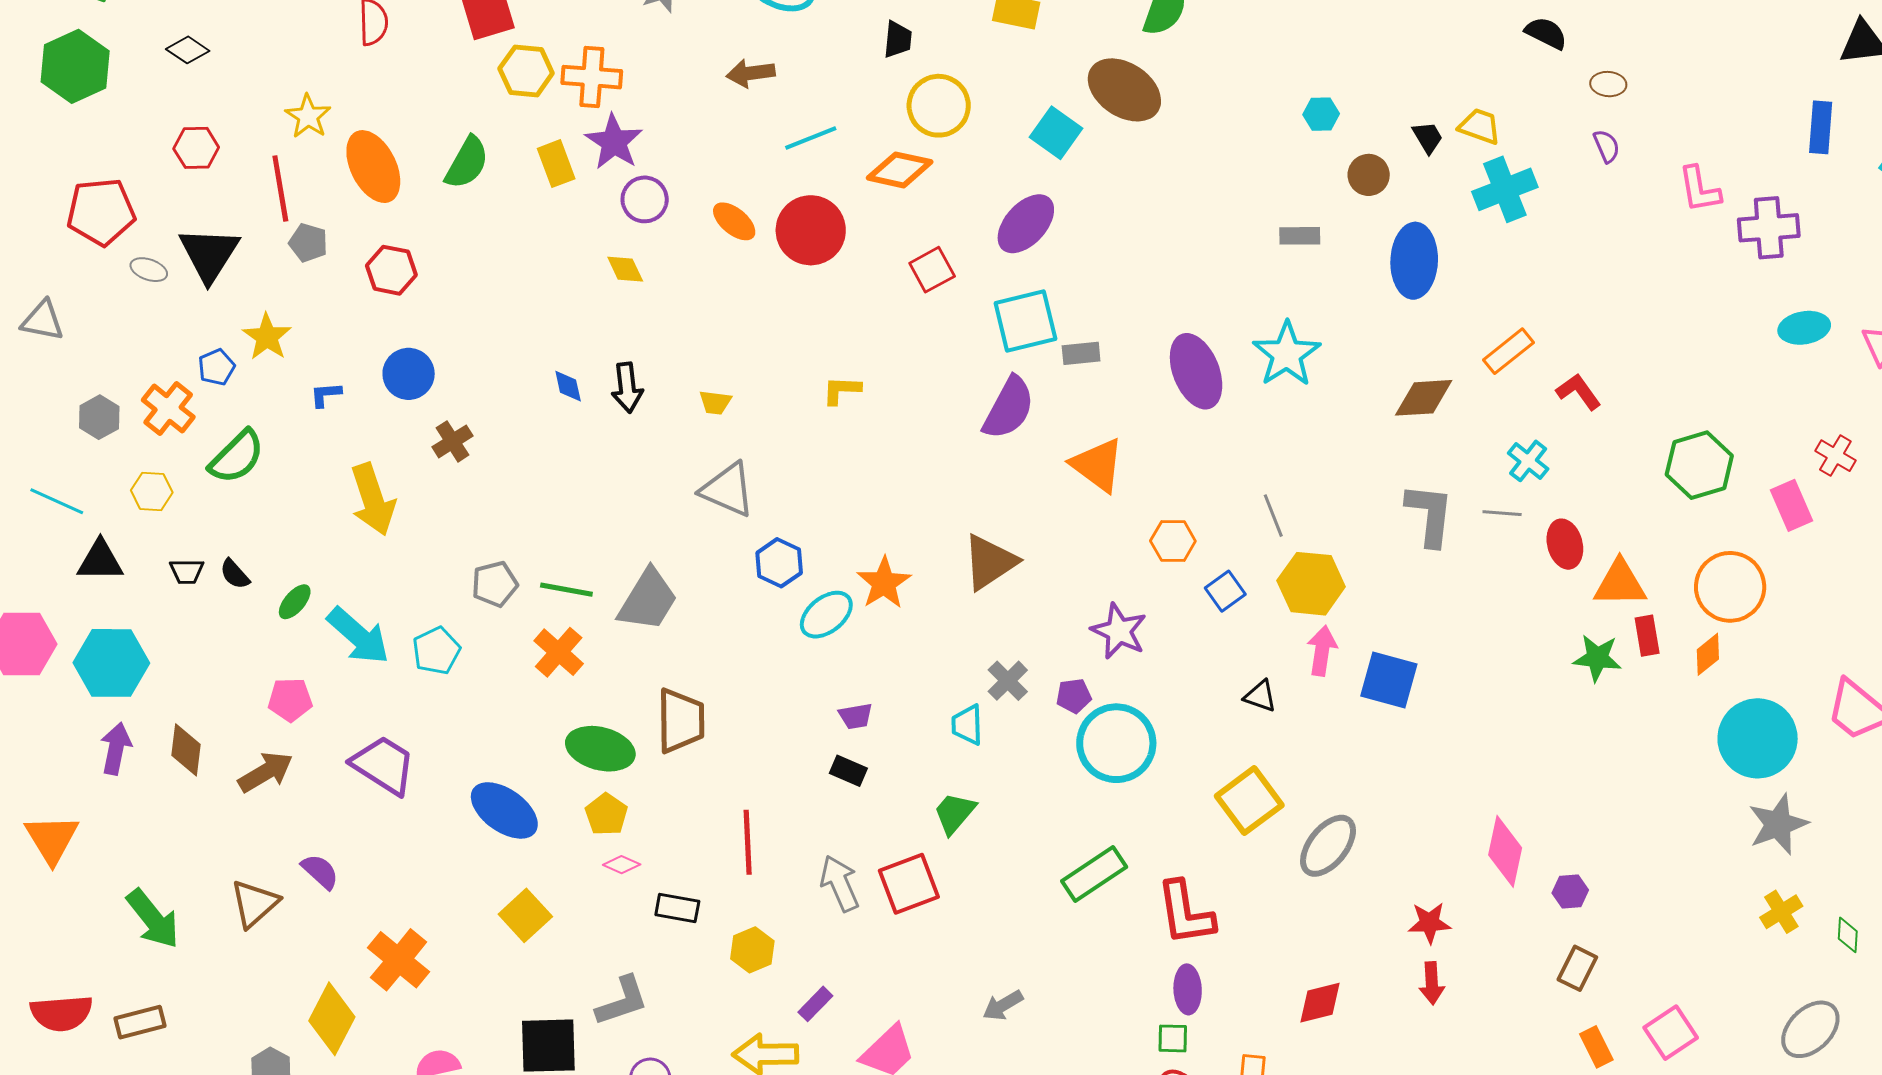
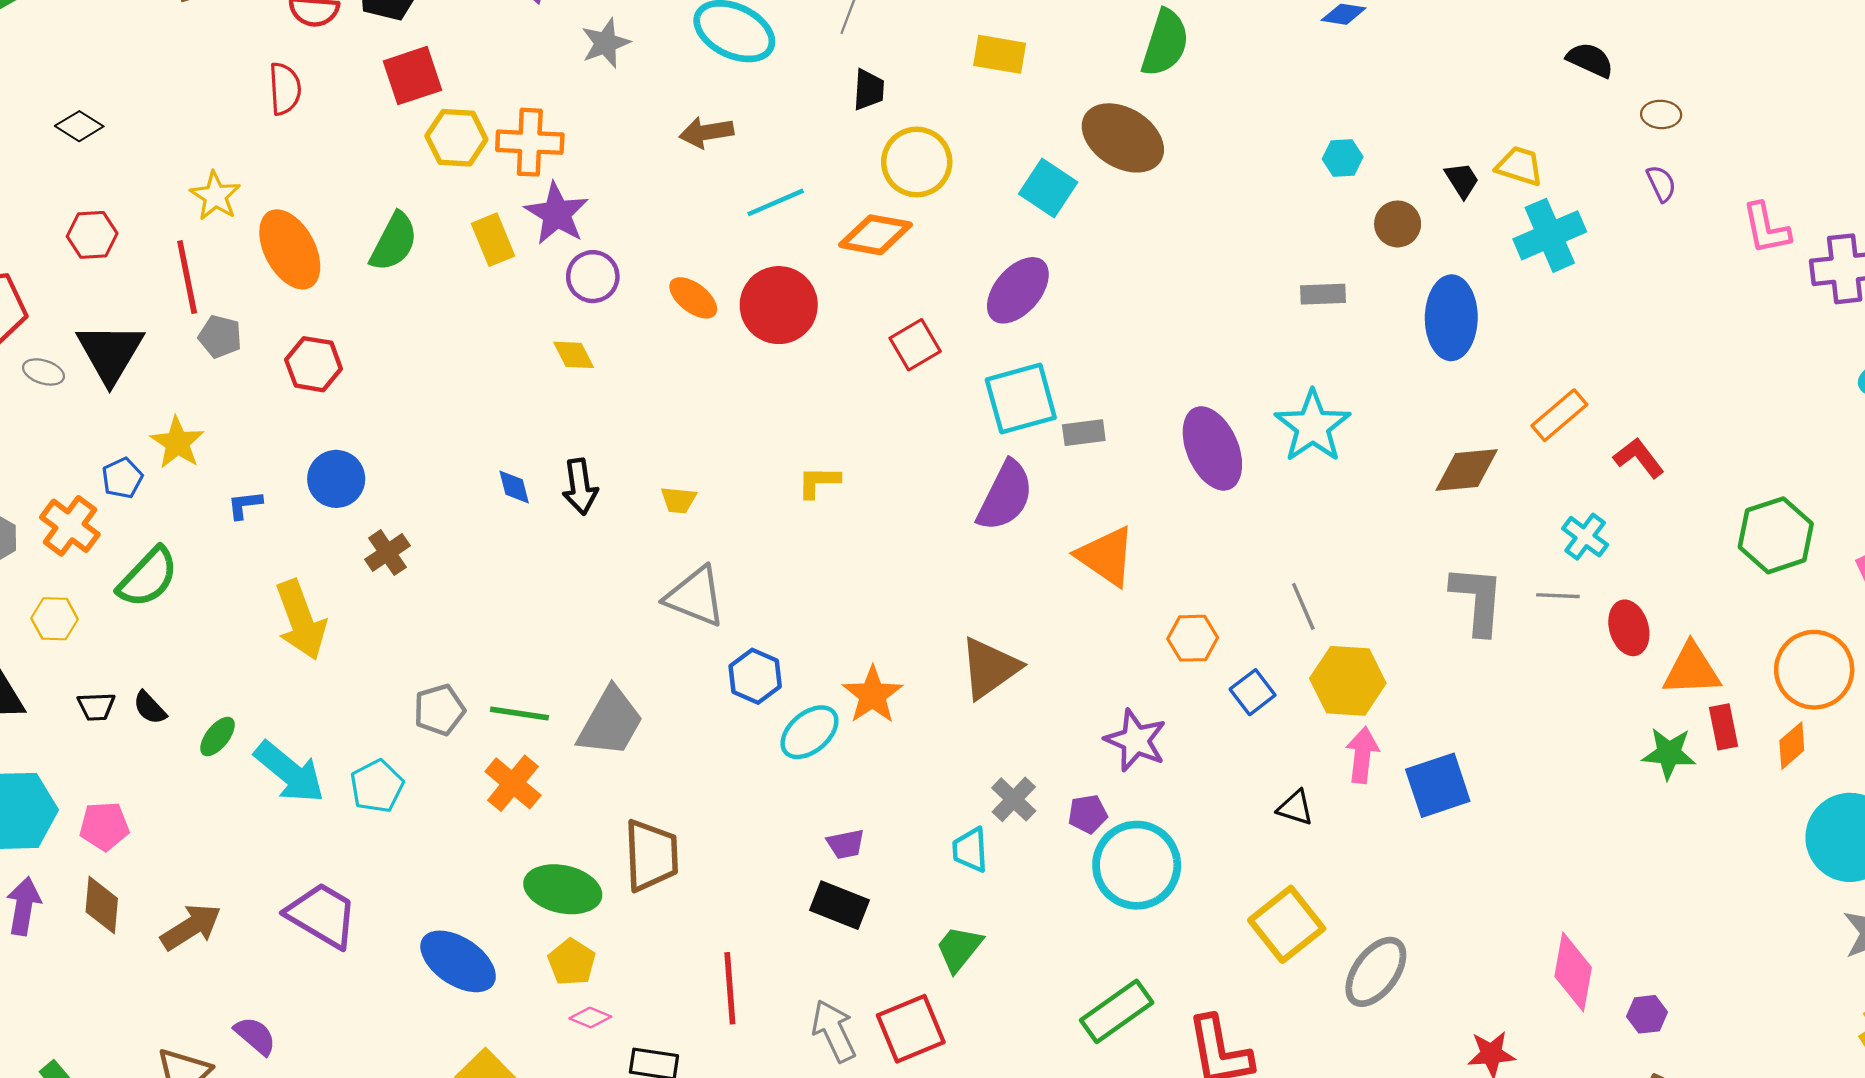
blue square: (1389, 680) -> (1438, 785), turned -32
pink pentagon: (290, 700) -> (104, 826), moved
black rectangle: (848, 771) -> (840, 905), size x1.4

